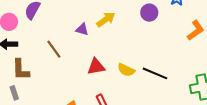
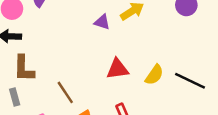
brown line: (54, 49) -> (65, 92), moved
yellow semicircle: (126, 70) -> (154, 75), turned -84

